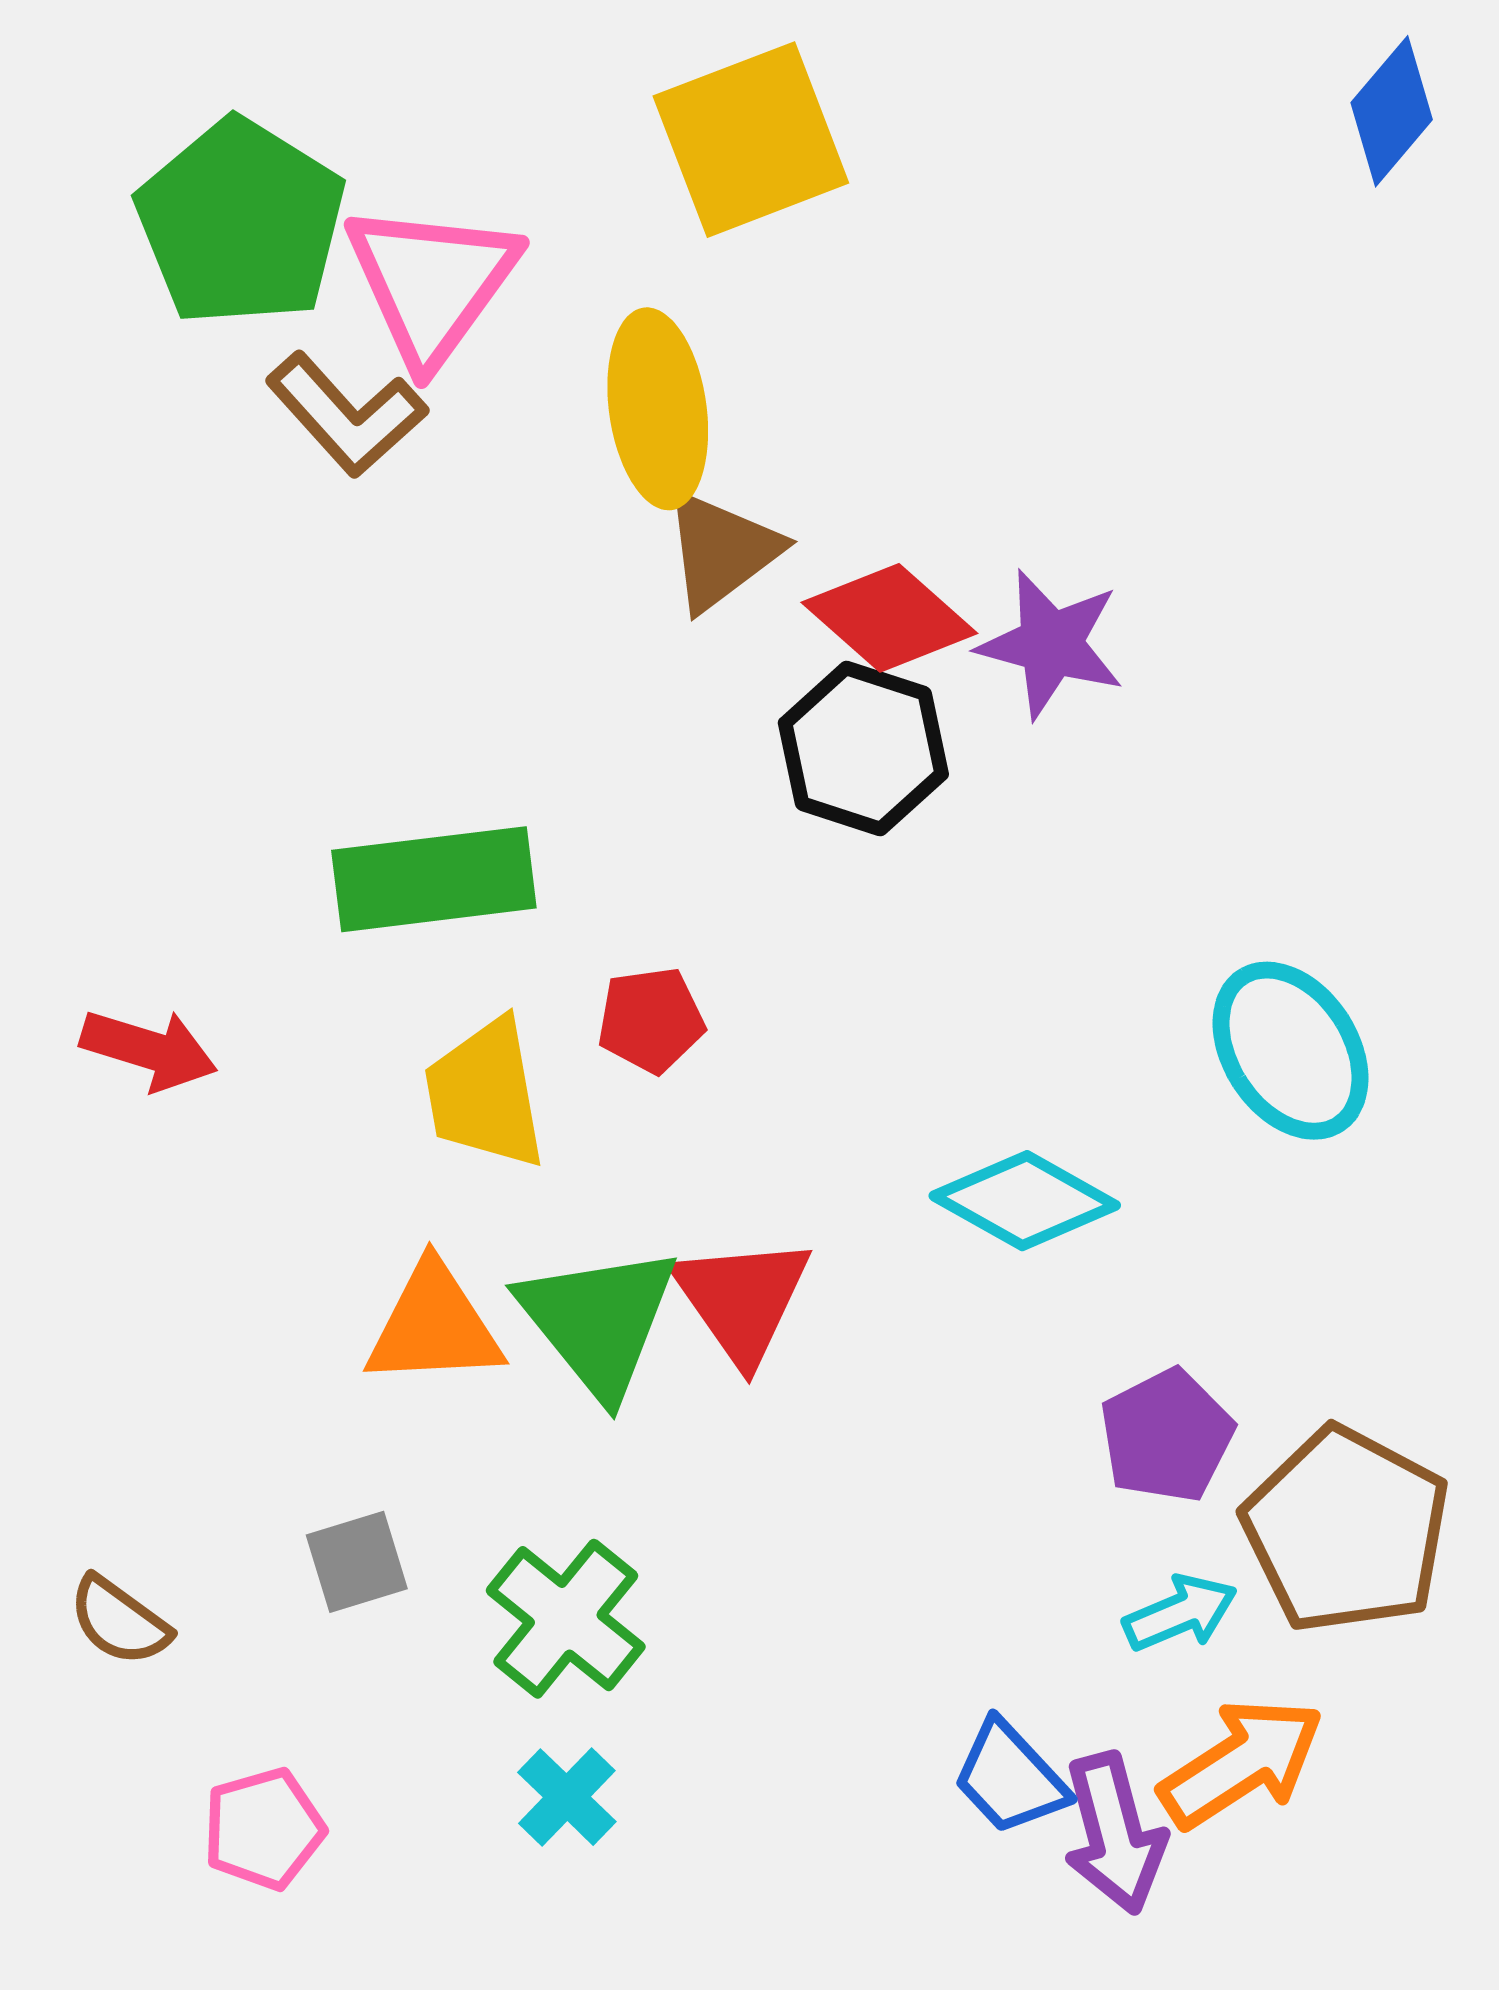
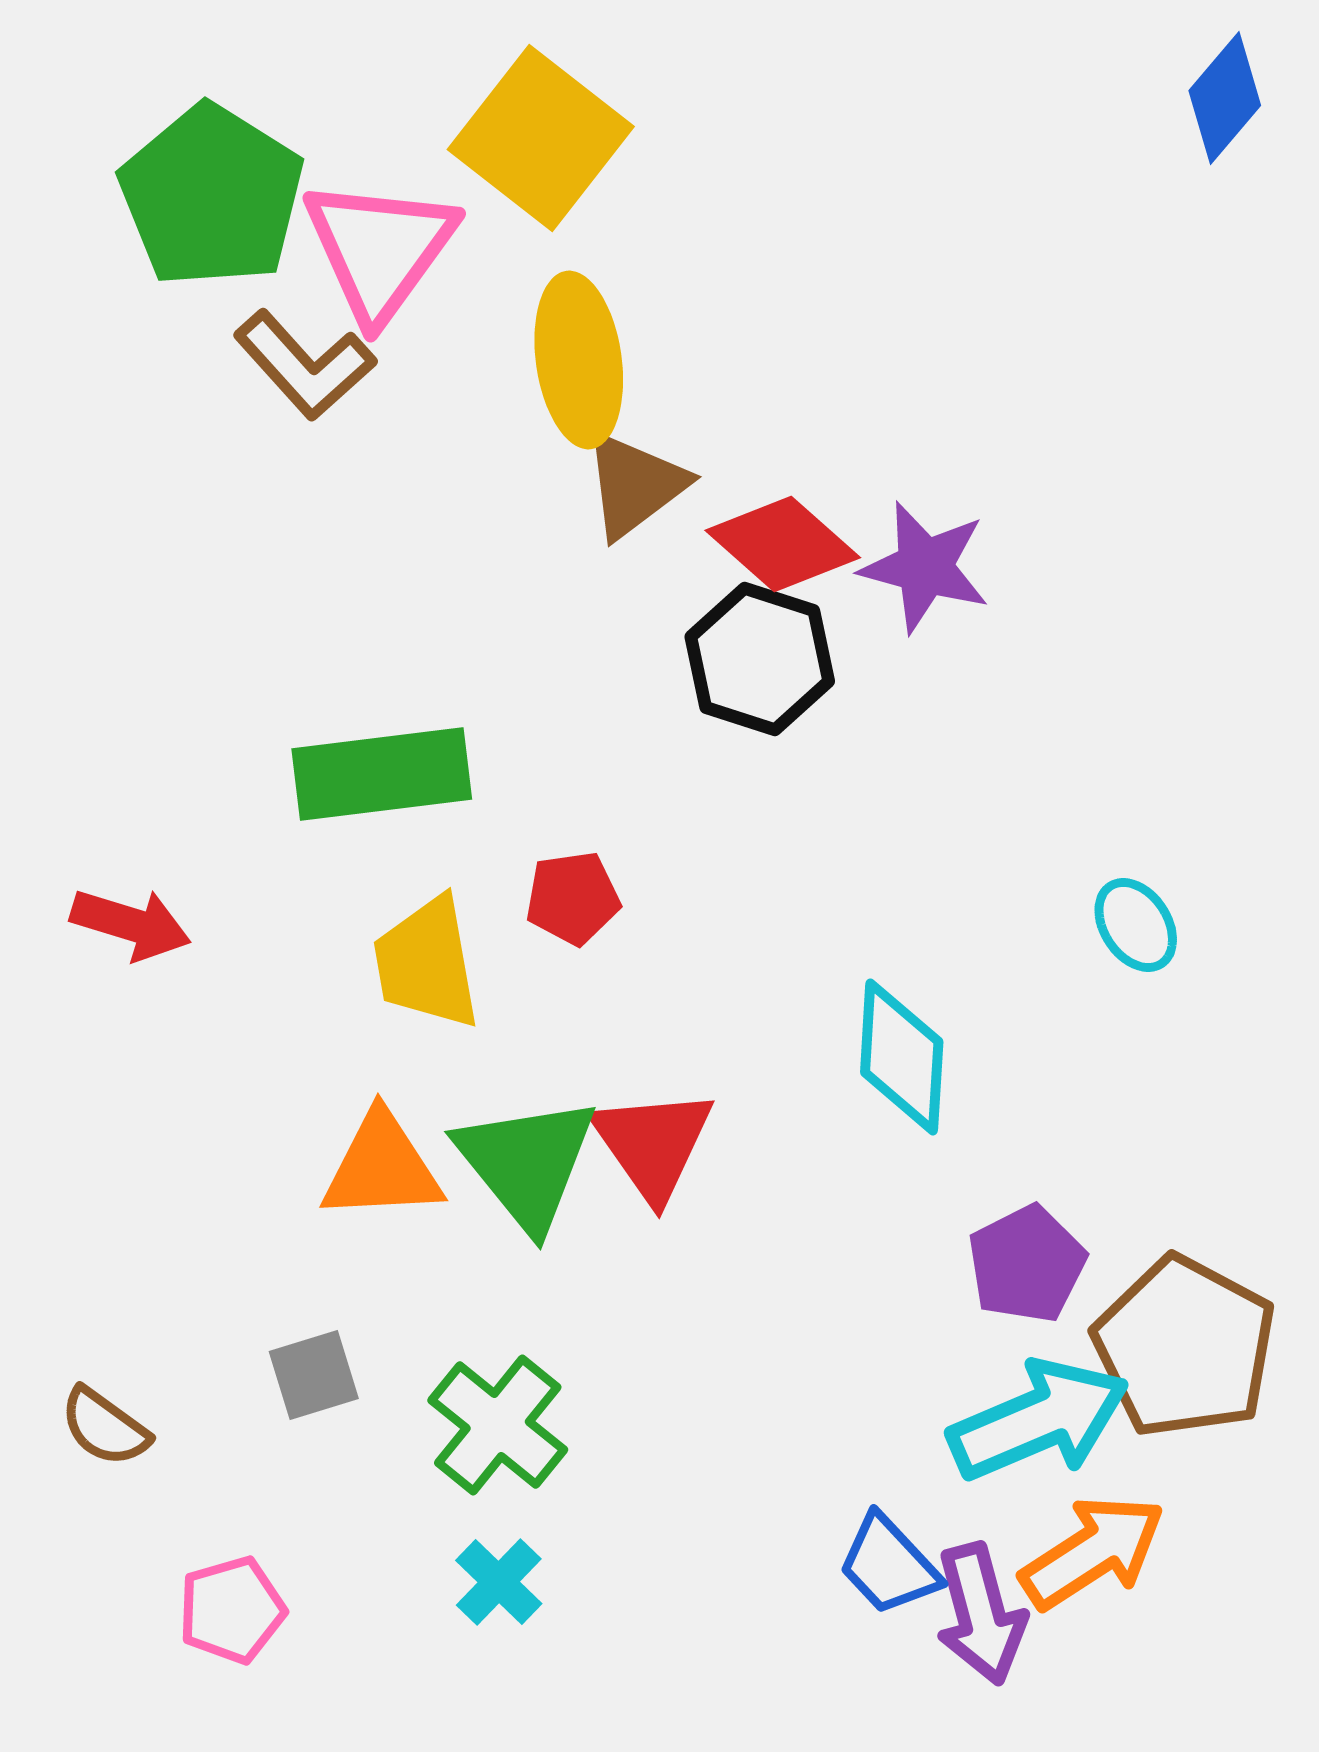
yellow square: (751, 140) -> (541, 138), moved, turned -31
cyan ellipse: (1290, 1051) -> (1136, 925), size x0.6
cyan diamond: (1025, 1201) -> (902, 1057), turned 64
cyan arrow: (1180, 1613) -> (1039, 1420), size x1.8

